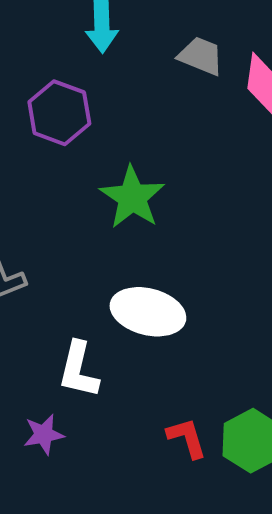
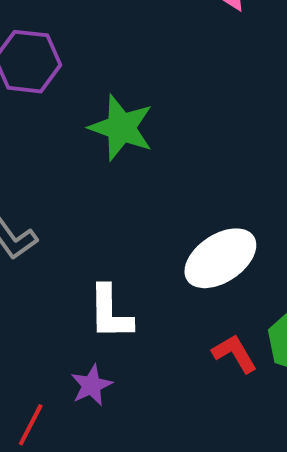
white ellipse: (148, 312) -> (220, 258), moved, turned -34

